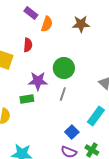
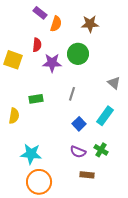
green circle: (64, 68) -> (78, 54), moved
purple star: (38, 81) -> (52, 63), moved
blue square: (72, 132) -> (79, 124), moved

